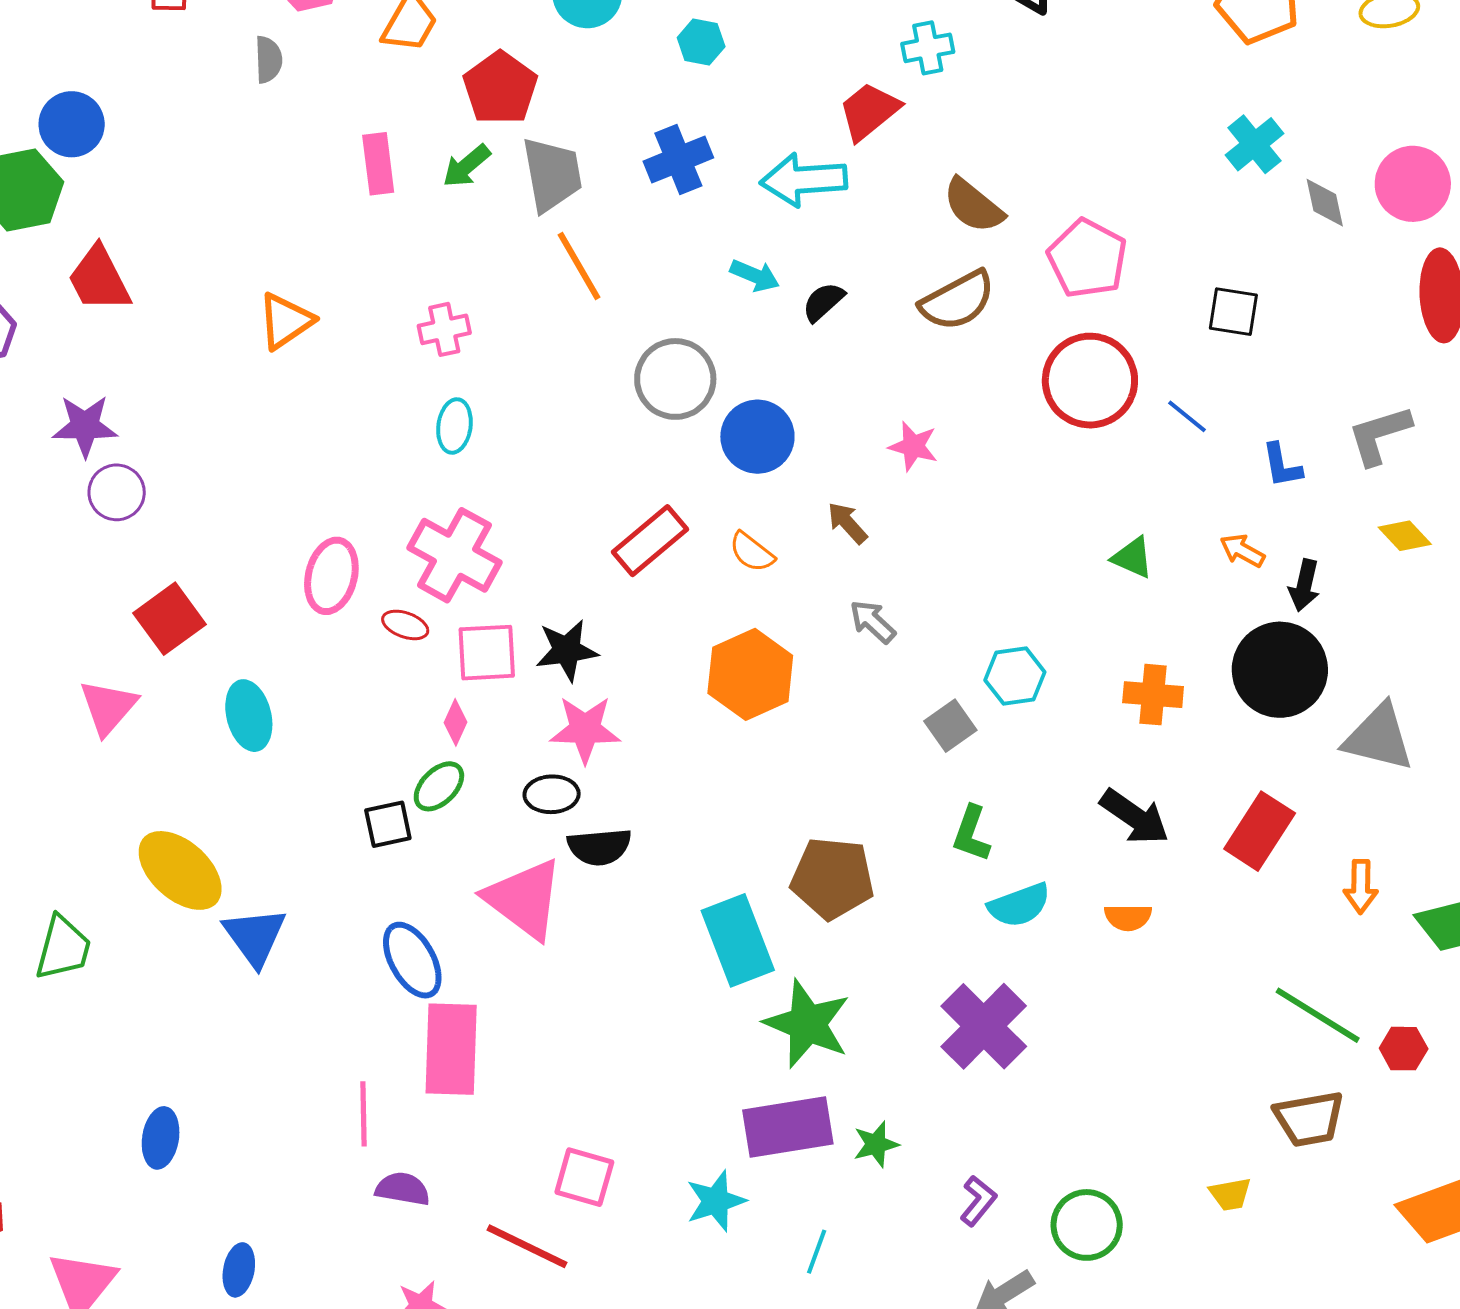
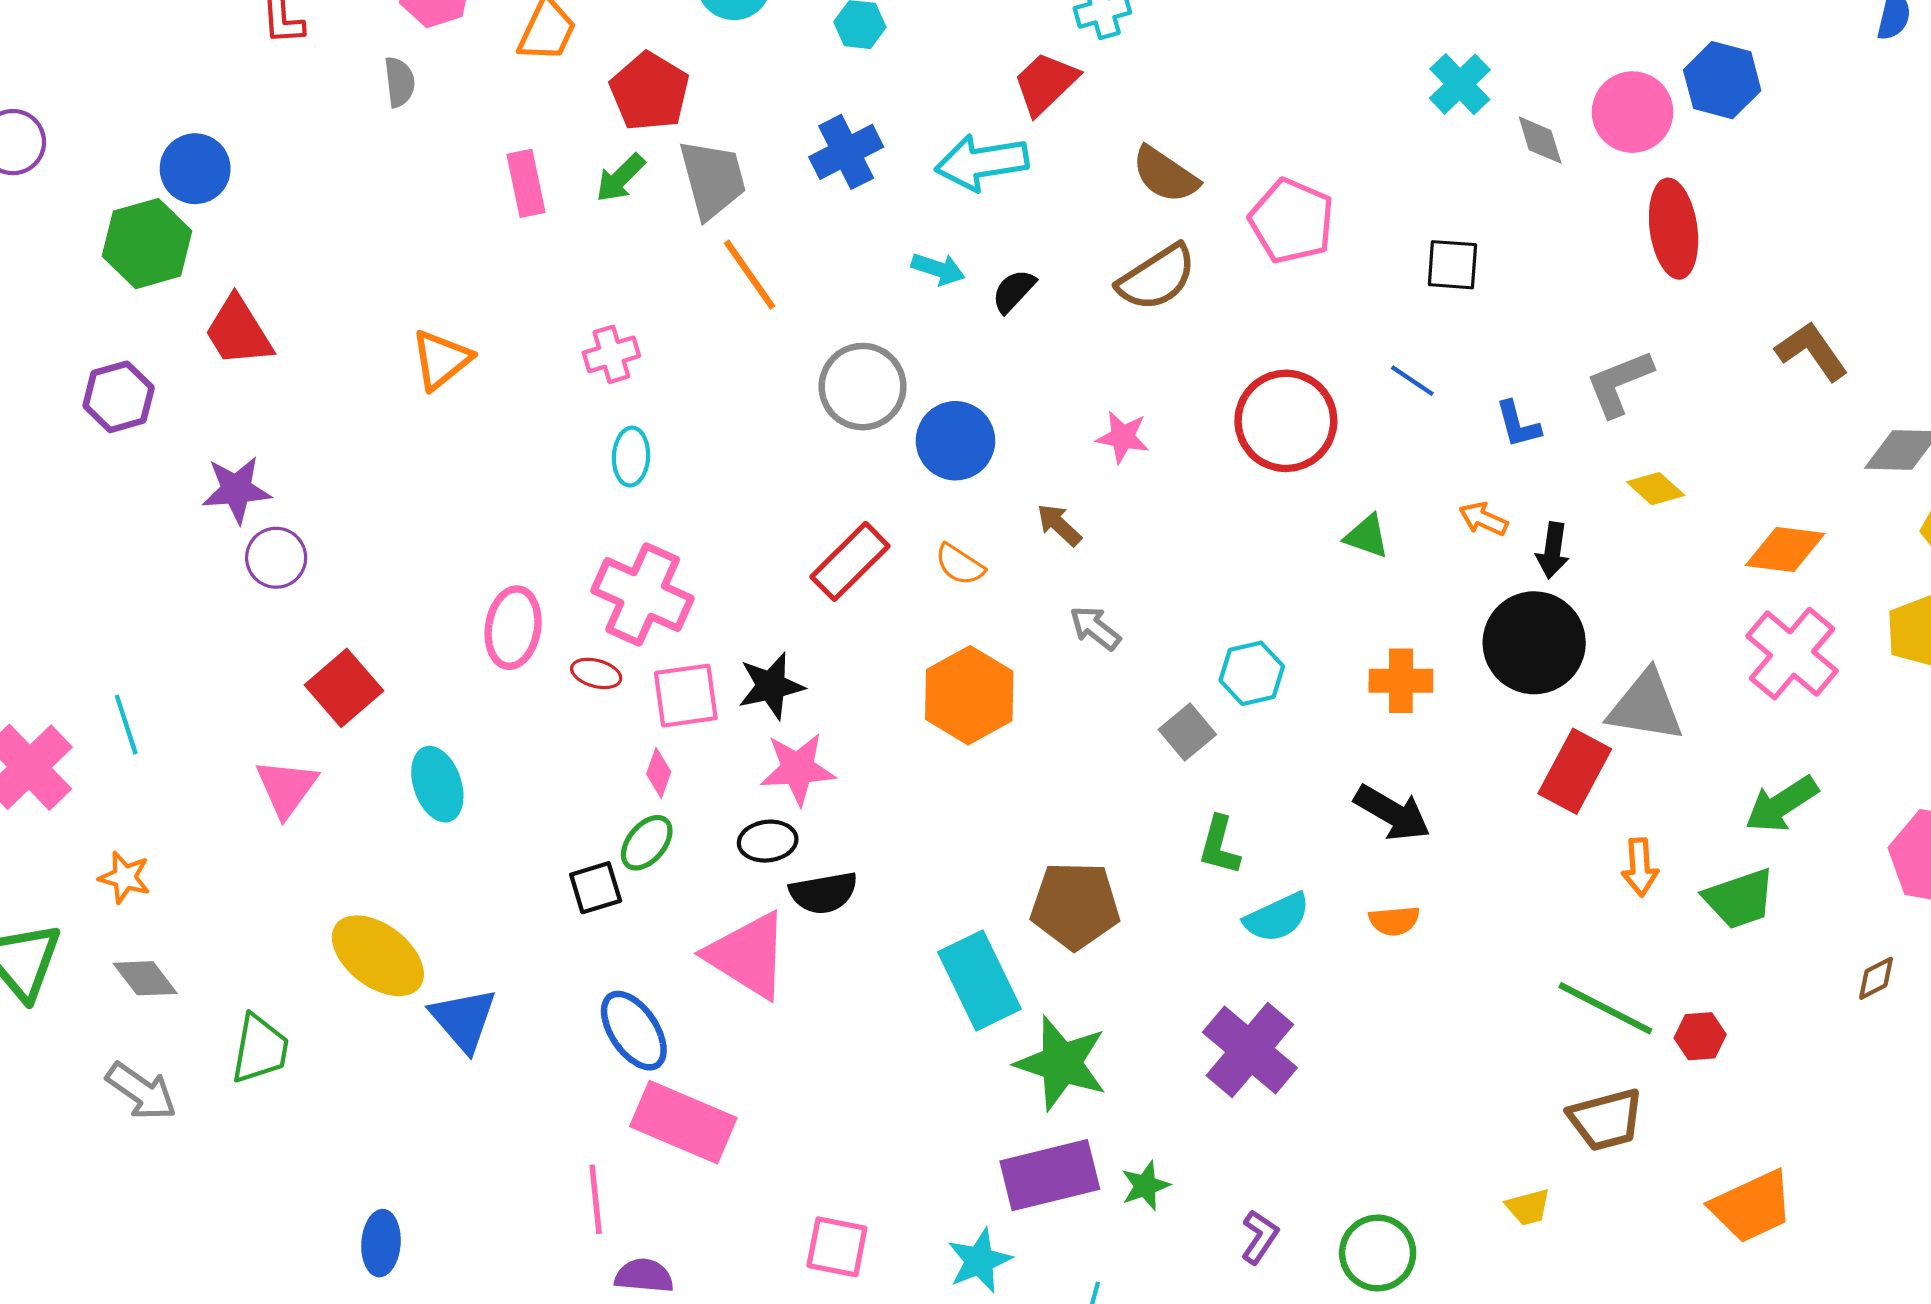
red circle: (1090, 381) -> (1286, 421), moved
red rectangle: (1260, 831) -> (1575, 771), moved
pink rectangle: (451, 1049) -> (683, 1122), turned -64

